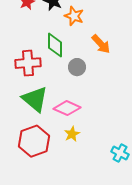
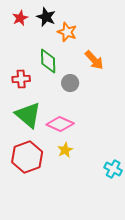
red cross: (28, 63) -> (21, 79), size x0.7

